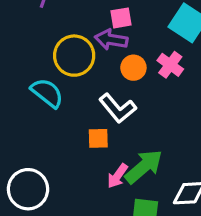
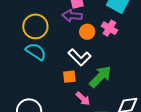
yellow circle: (74, 56) -> (35, 26), moved
green arrow: (144, 167) -> (100, 77), moved
pink arrow: (117, 176) -> (83, 99), turned -77

